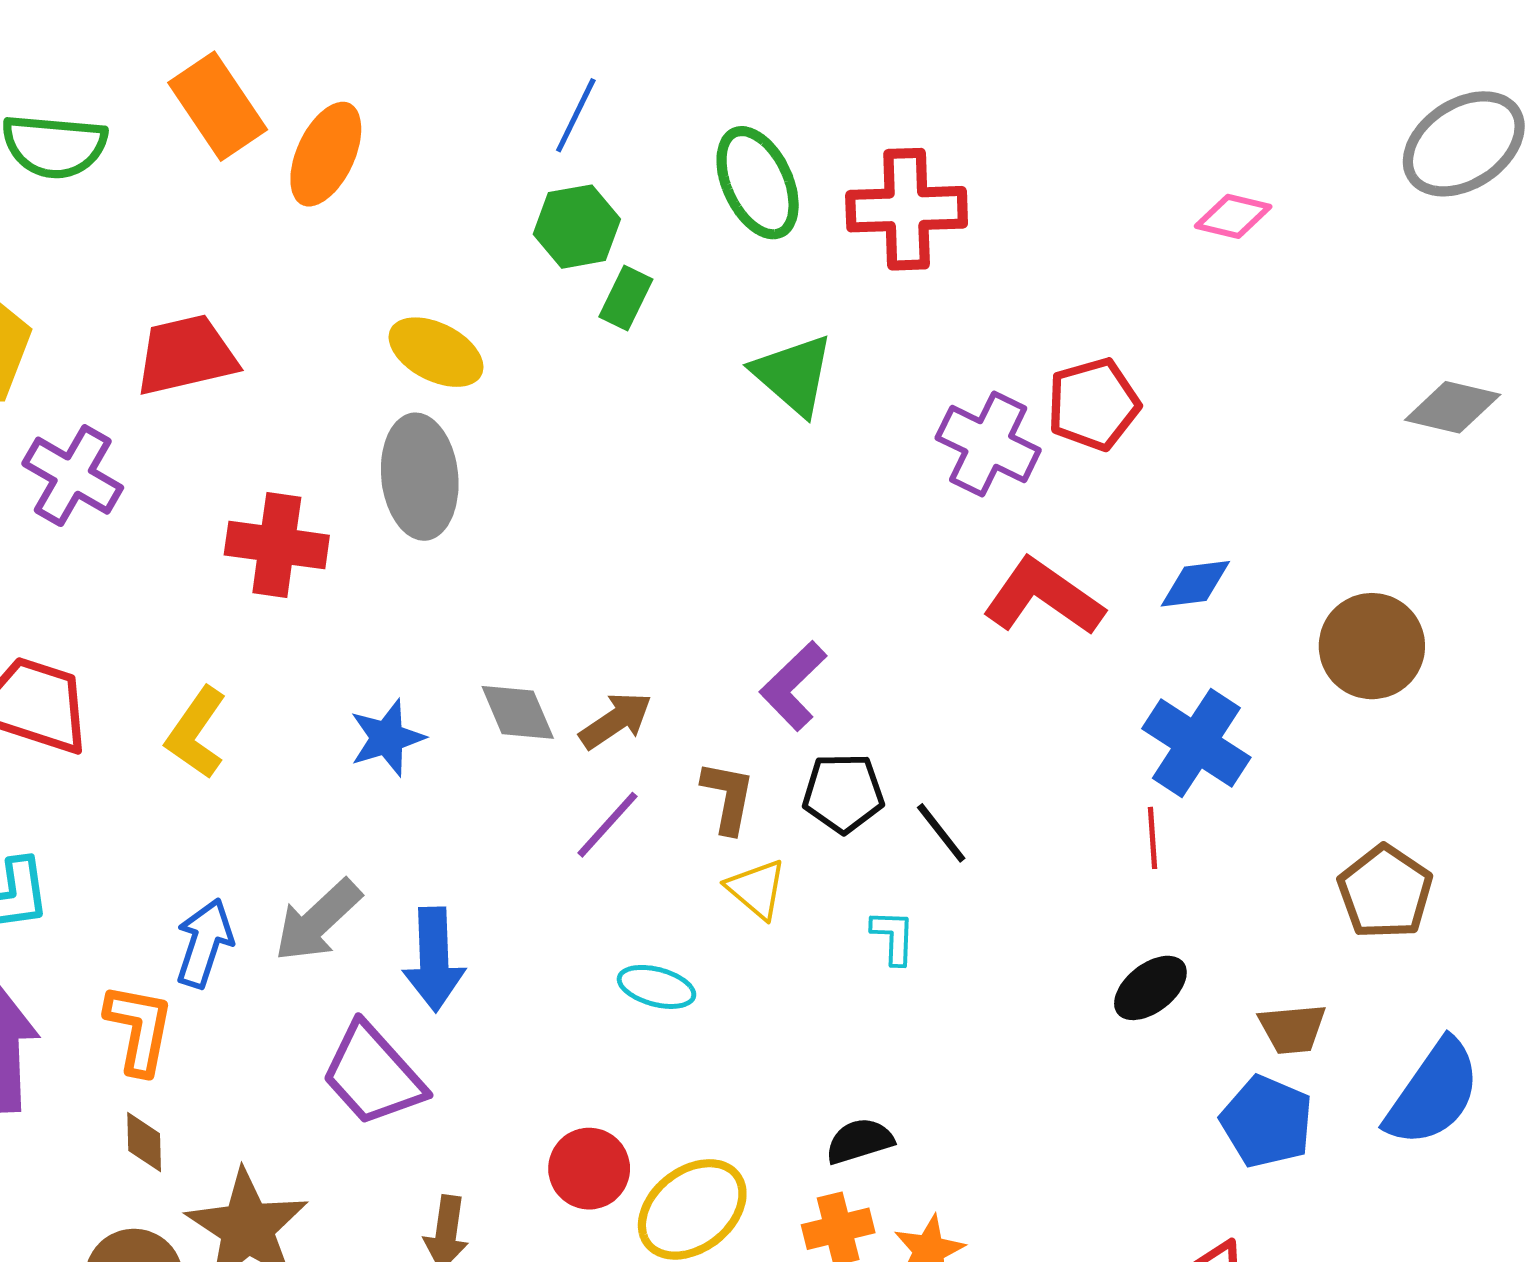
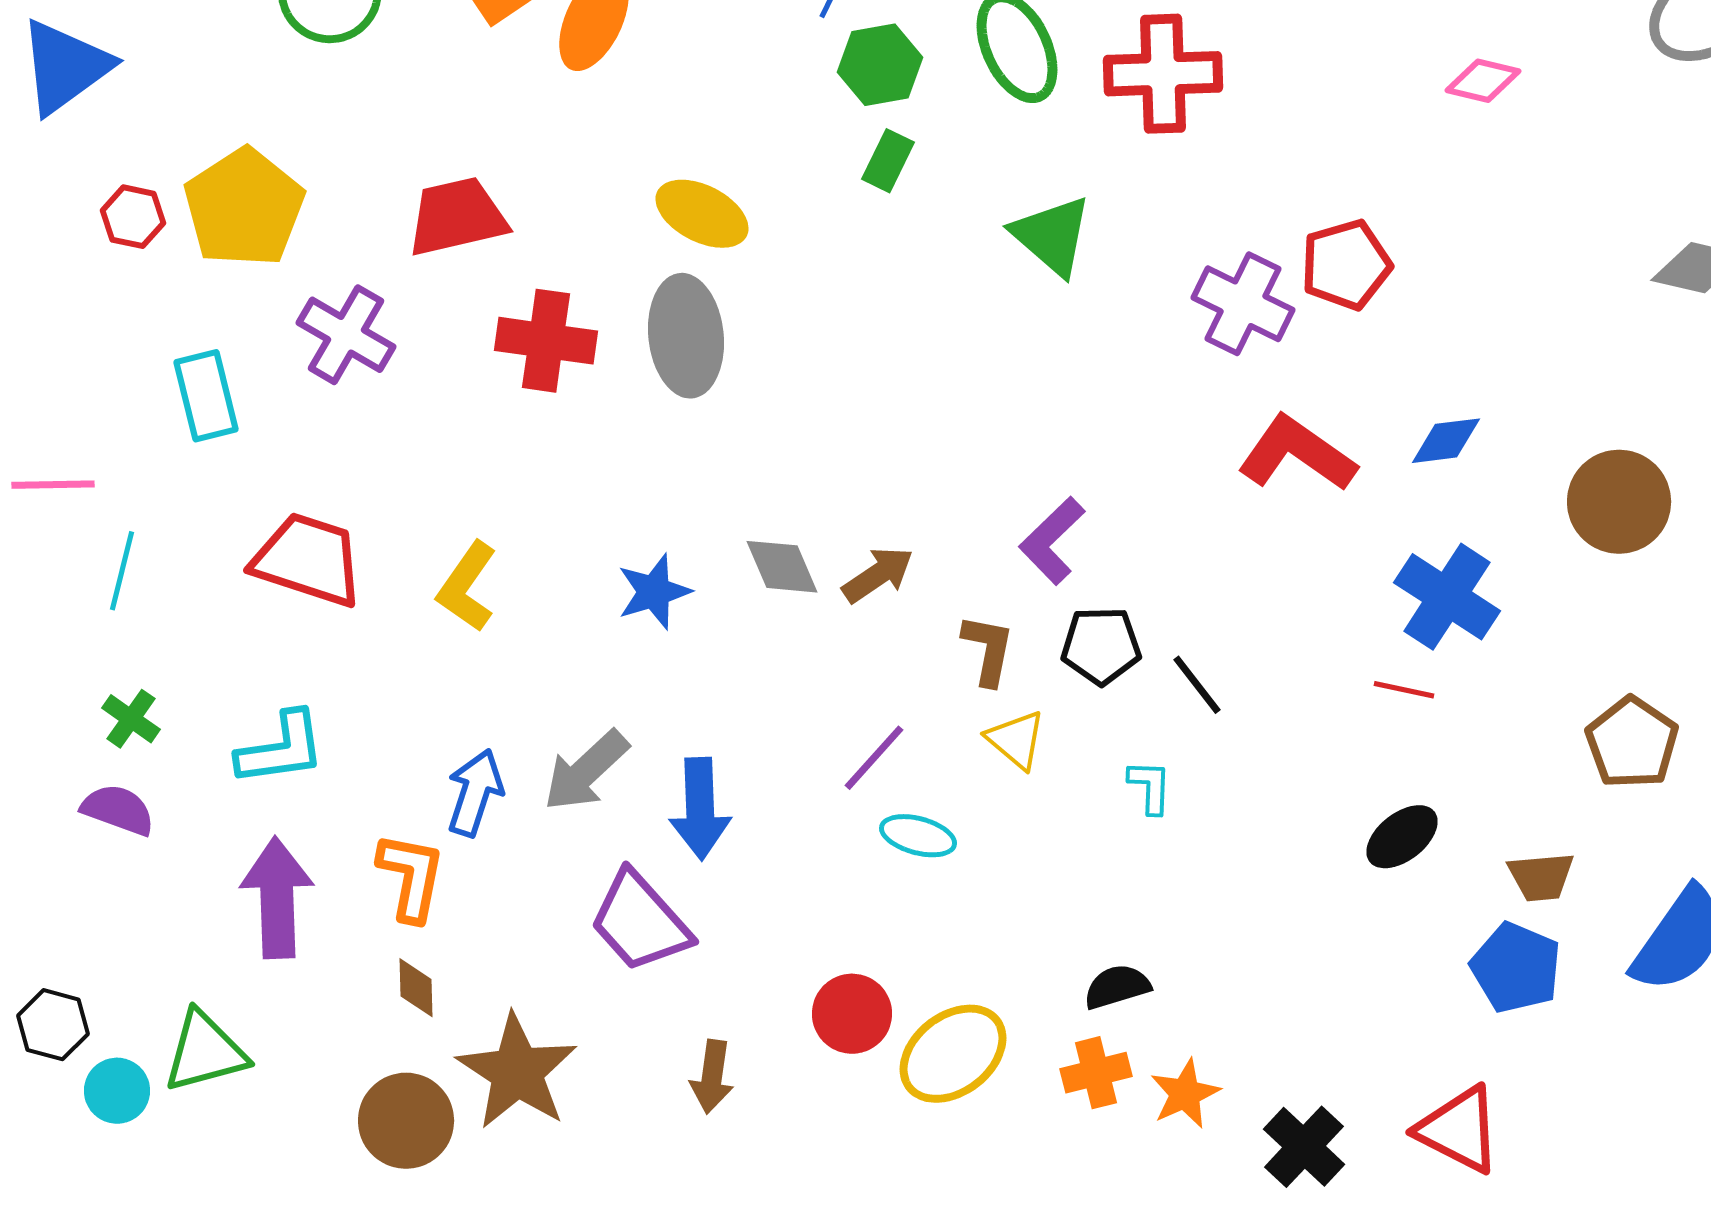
green hexagon: (577, 227) -> (880, 65), moved
red cross: (277, 545) -> (546, 341), moved
purple line: (607, 825) -> (874, 758), moved
red line: (1152, 838) -> (1404, 690), turned -74

